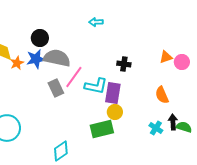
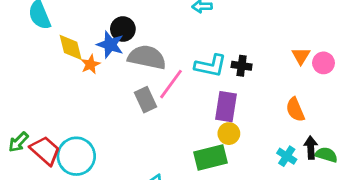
orange triangle: (166, 57) -> (301, 56), turned -40
blue star: (36, 59) -> (110, 45), moved, turned 30
cyan L-shape: (96, 86) -> (210, 66), moved

